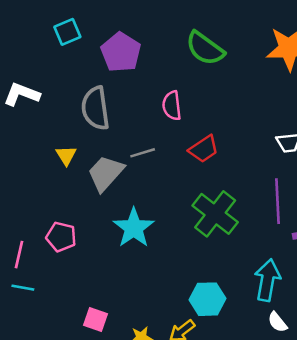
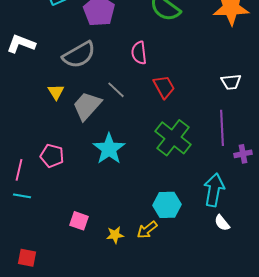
gray semicircle: (95, 108) -> (79, 55), turned -112
red trapezoid: (204, 149) -> (164, 87), turned -85
gray line: (143, 153) -> (116, 90), turned 60

